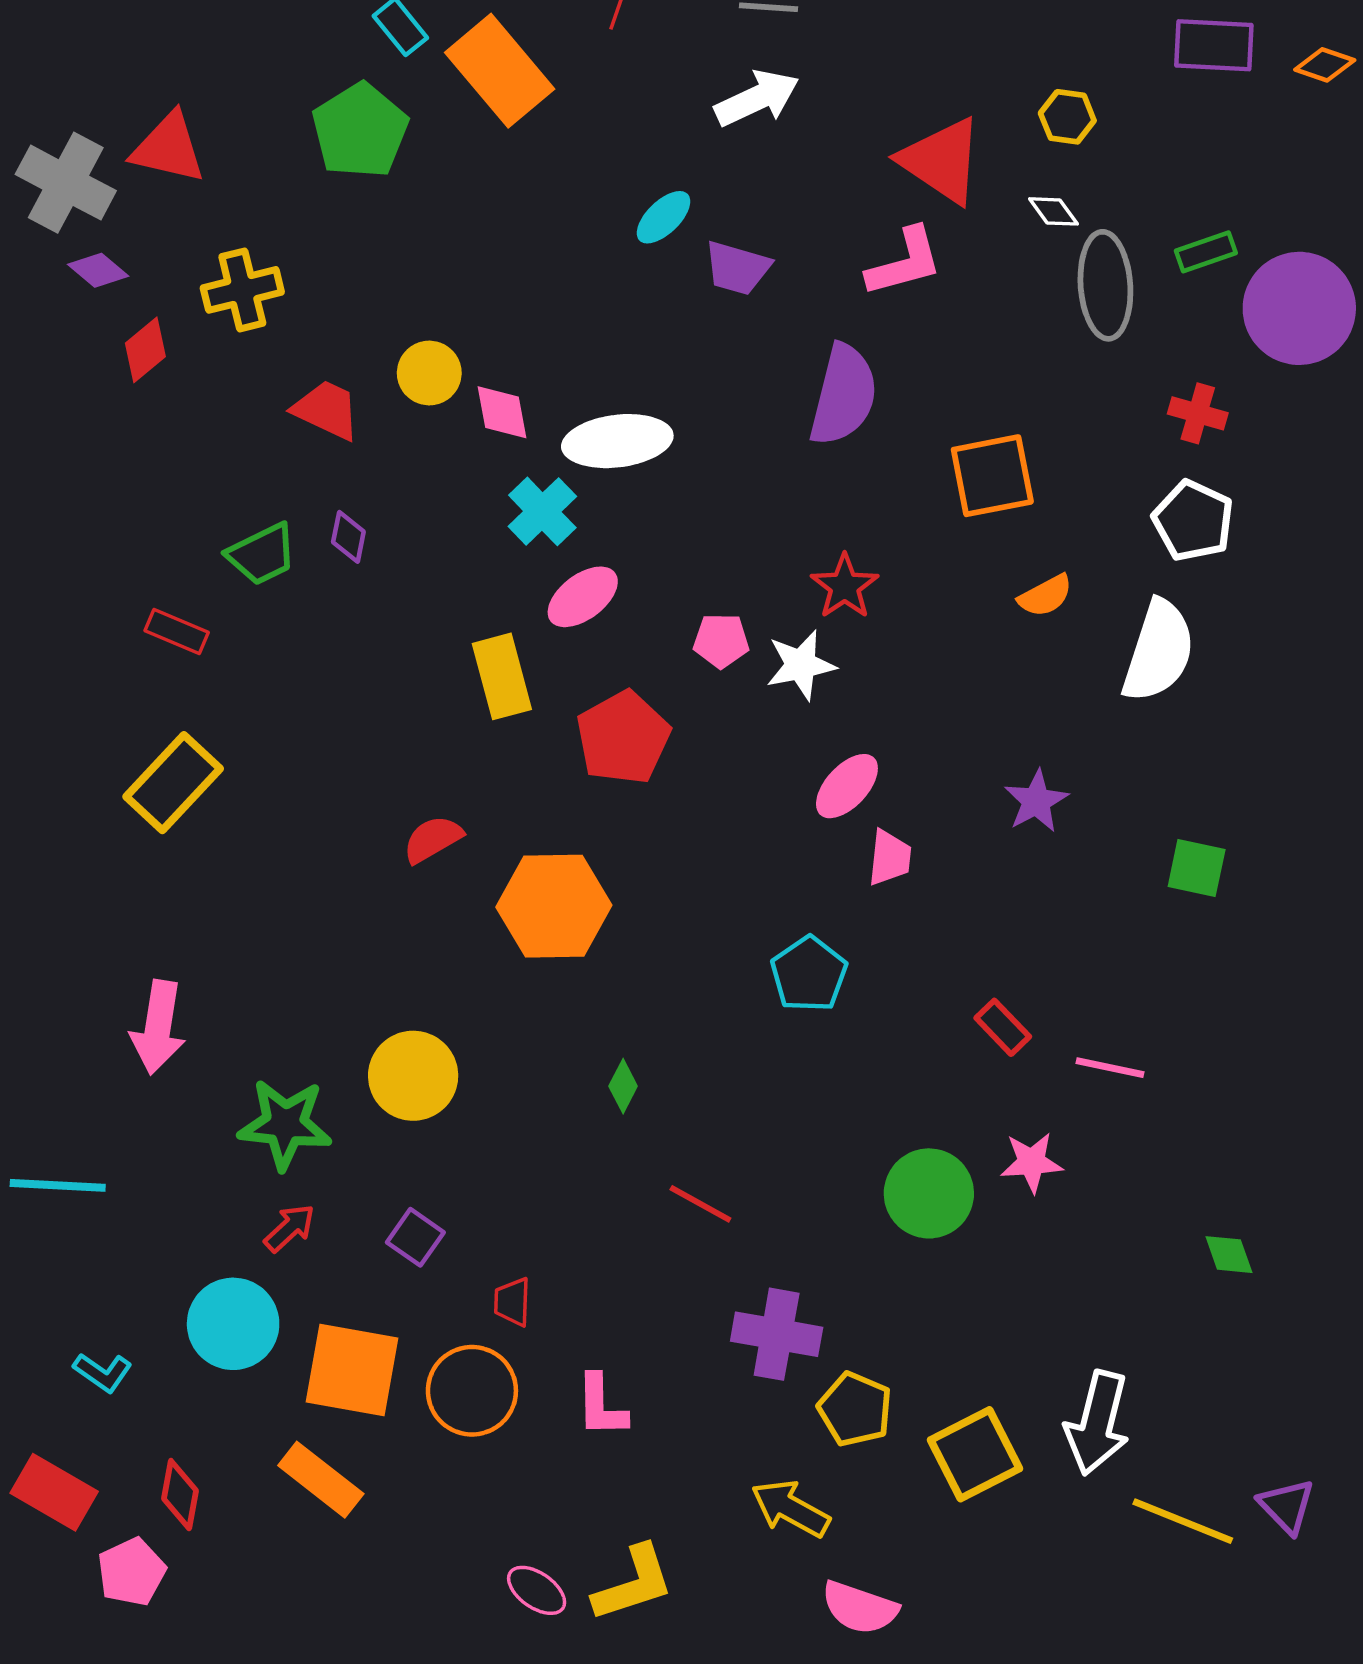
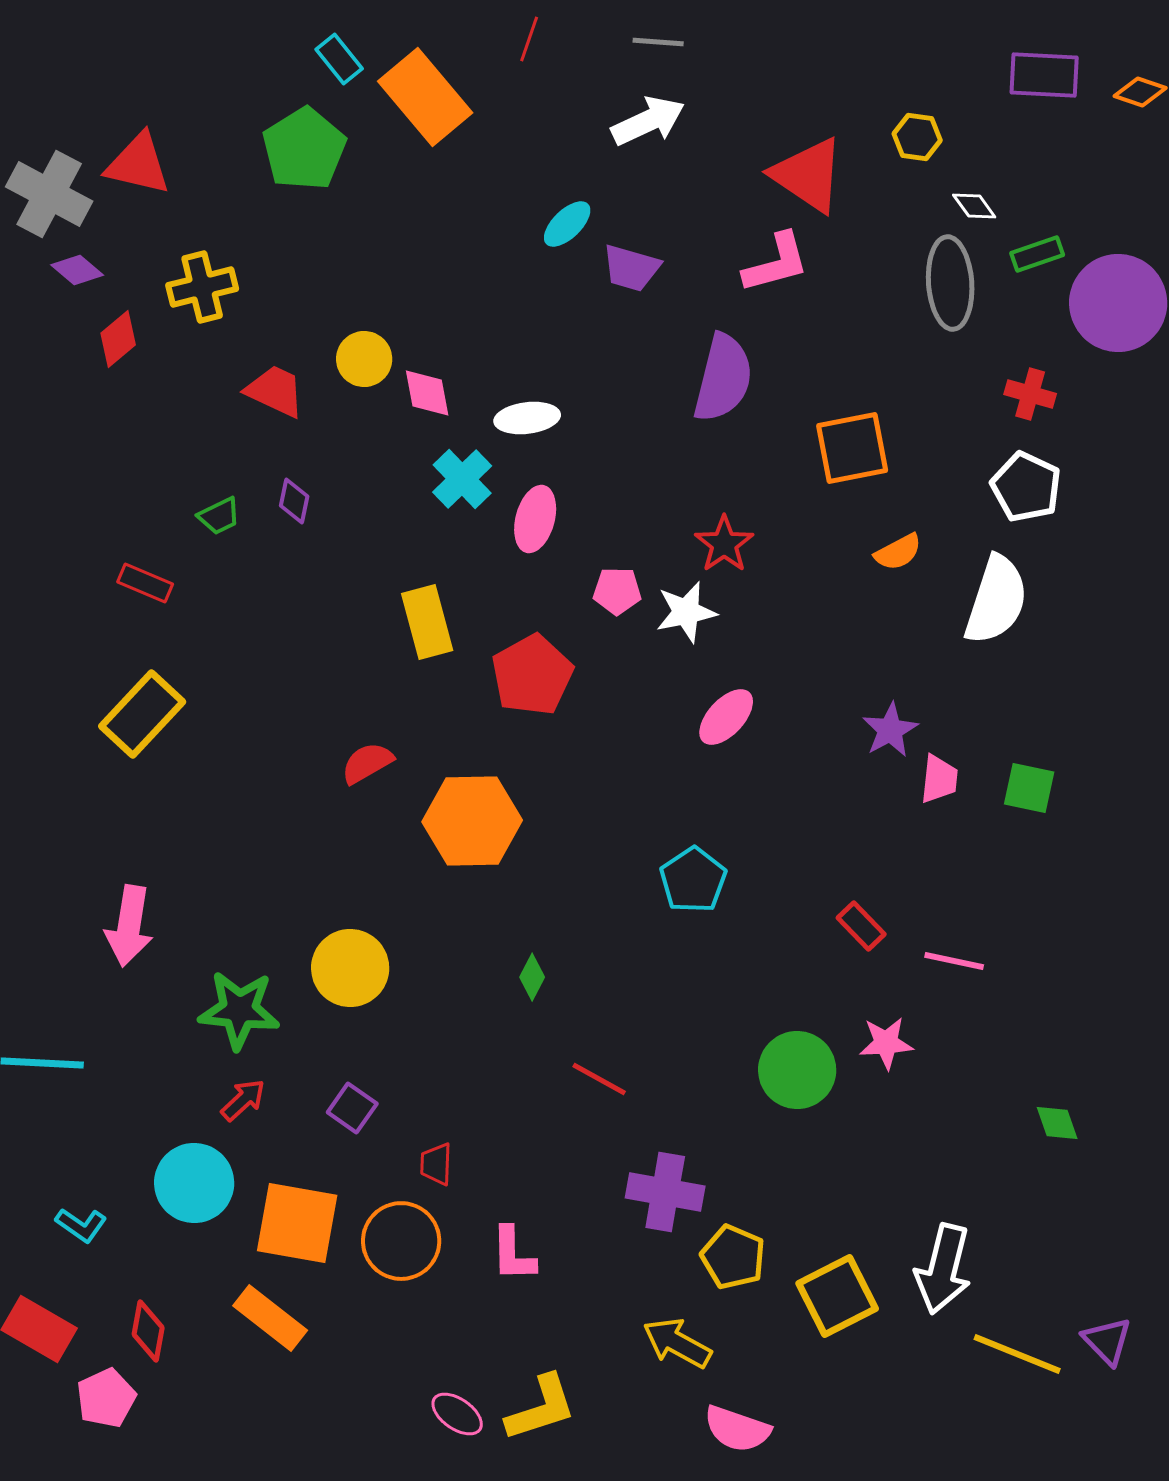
white diamond: (1054, 211) -> (974, 206), moved
white ellipse: (617, 441) -> (527, 418), size x0.7
green trapezoid: (262, 554) -> (219, 516), size x0.7
pink ellipse: (583, 597) -> (535, 519), moved, turned -38
pink trapezoid: (890, 858) -> (939, 779), moved

